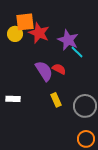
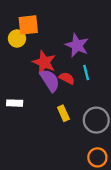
red star: (39, 33) -> (44, 62), moved
cyan line: (77, 52) -> (86, 72), moved, turned 32
white rectangle: (13, 99) -> (15, 103), moved

